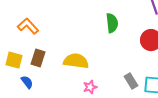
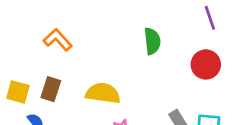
orange L-shape: (28, 26) -> (58, 40), moved

